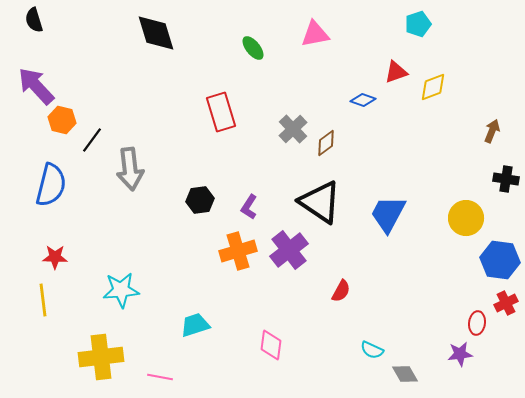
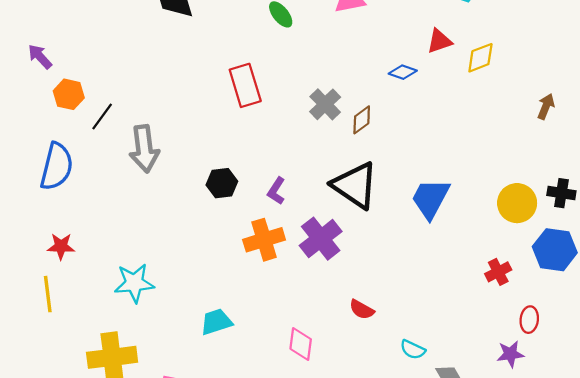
purple arrow: (36, 86) -> (40, 57), size x0.6
black cross: (506, 179) -> (561, 193), moved
red semicircle: (341, 291) -> (362, 310), moved, turned 90
red cross: (506, 303) -> (498, 272), moved

